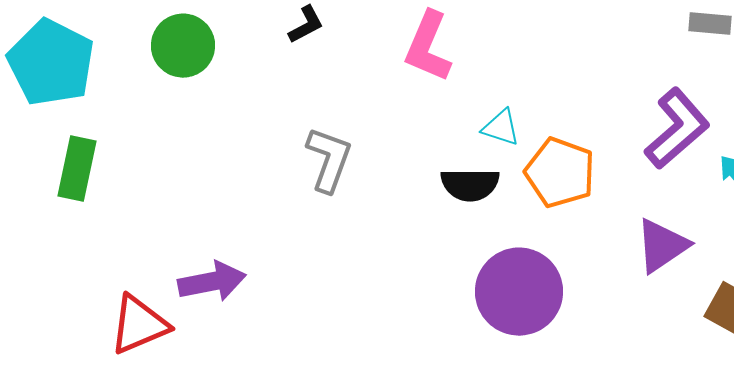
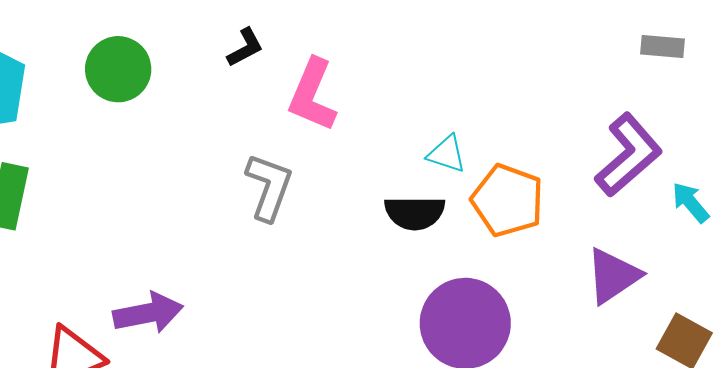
pink L-shape: (428, 47) -> (312, 95), moved

